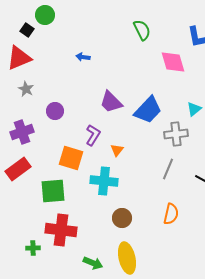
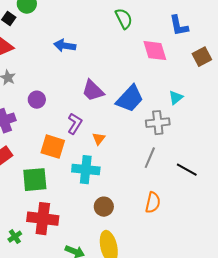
blue arrow: (83, 57) -> (65, 46), size x1.5
green cross: (33, 248) -> (15, 237), turned -32

